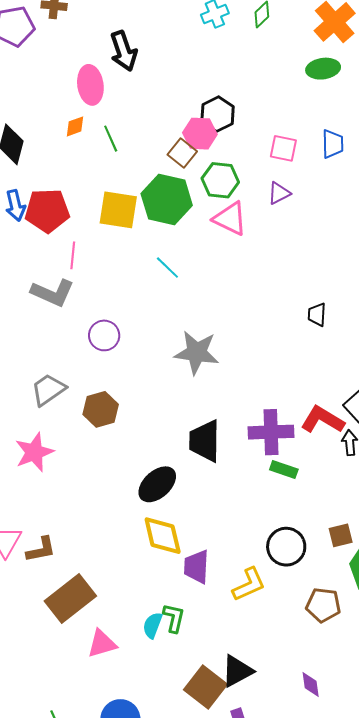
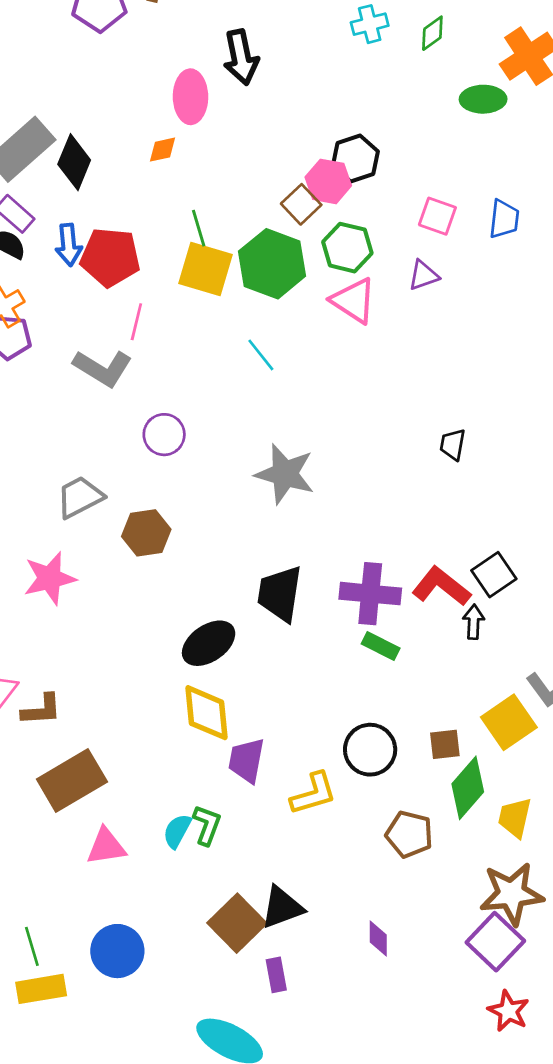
green ellipse: (323, 69) -> (483, 99), moved
green line: (111, 139) -> (199, 228), moved

